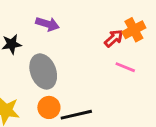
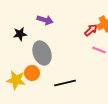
orange circle: (49, 107) -> (32, 73), moved

